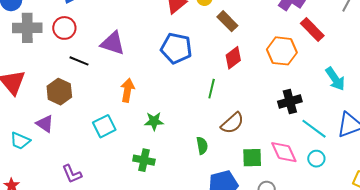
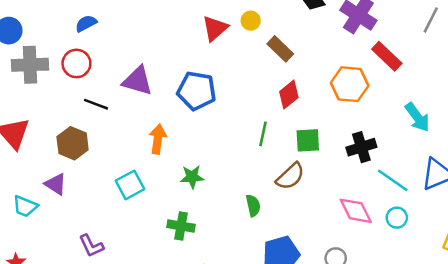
blue pentagon: (176, 48) -> (197, 91), moved
green square: (252, 158) -> (308, 140), moved

